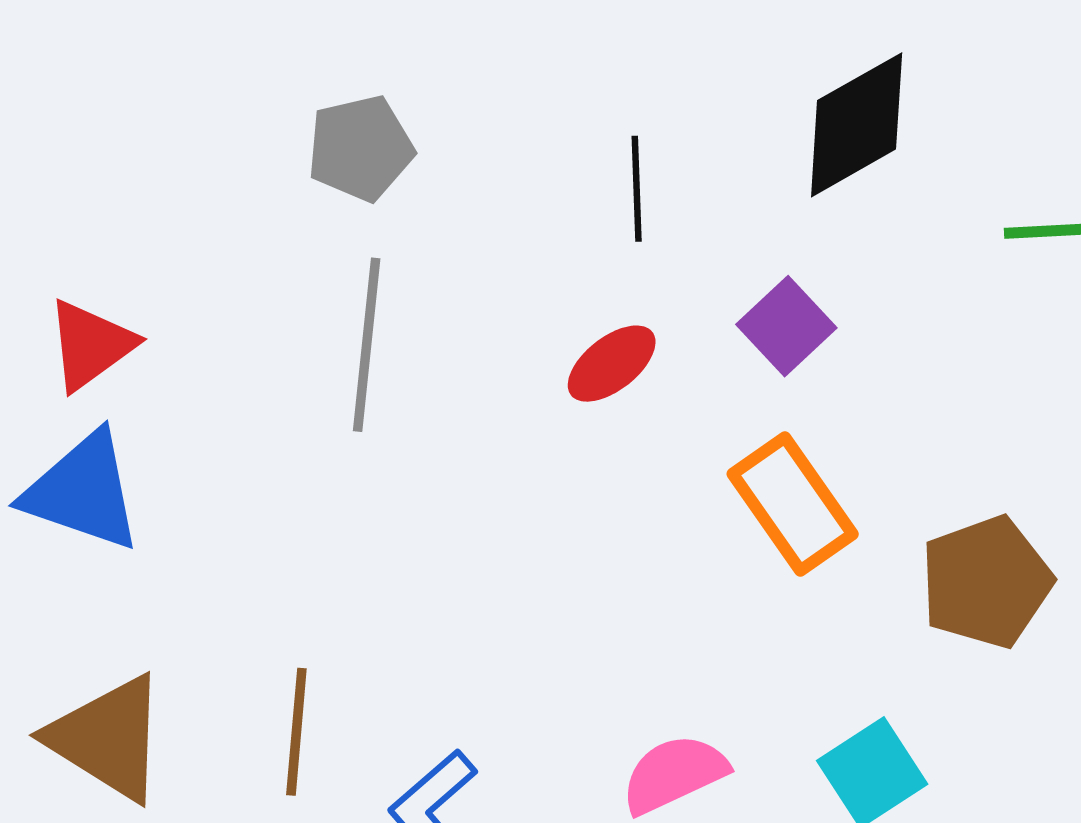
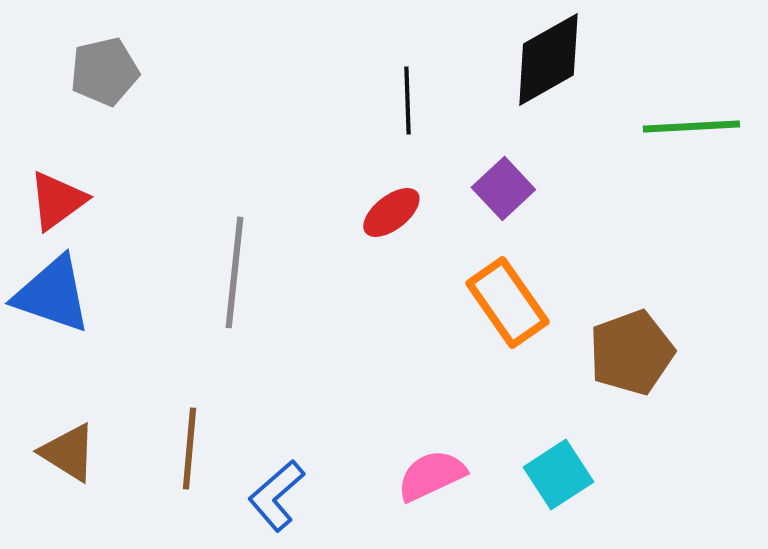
gray pentagon: (360, 148) -> (104, 71), moved
gray line: (367, 345) -> (234, 272), moved
brown triangle: (108, 738) -> (68, 452), size x0.7

